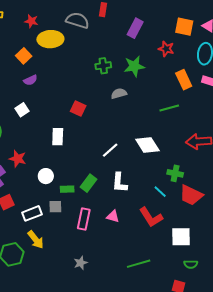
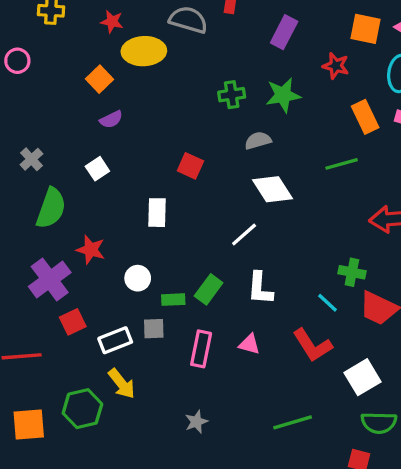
white diamond: (147, 145) -> (272, 189), moved
white square: (181, 237) -> (363, 377), turned -30
green semicircle: (191, 264) -> (379, 423), size x1.5

